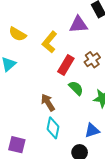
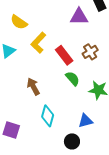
yellow L-shape: (50, 42) -> (38, 43), moved
red rectangle: (66, 65) -> (64, 55), turned -72
brown arrow: (48, 102) -> (33, 87), moved

